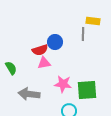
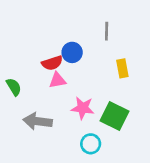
yellow rectangle: (93, 21) -> (122, 68), moved, turned 72
gray line: (83, 34) -> (107, 31), moved
green square: (87, 90) -> (114, 116), turned 30

